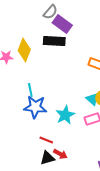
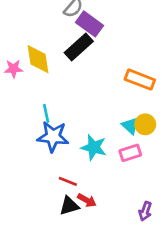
black rectangle: (54, 41) -> (79, 47), turned -45
yellow diamond: (24, 50) -> (38, 59), turned -30
cyan star: (65, 115) -> (94, 147), turned -30

